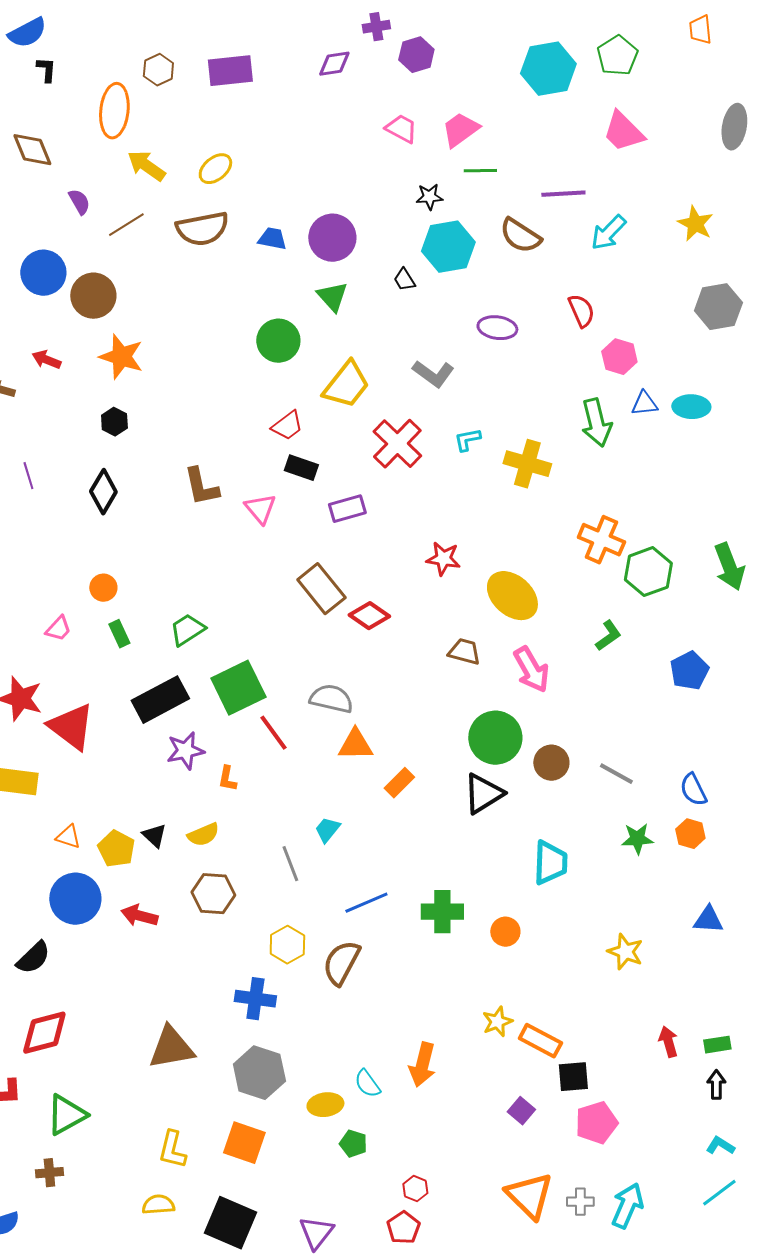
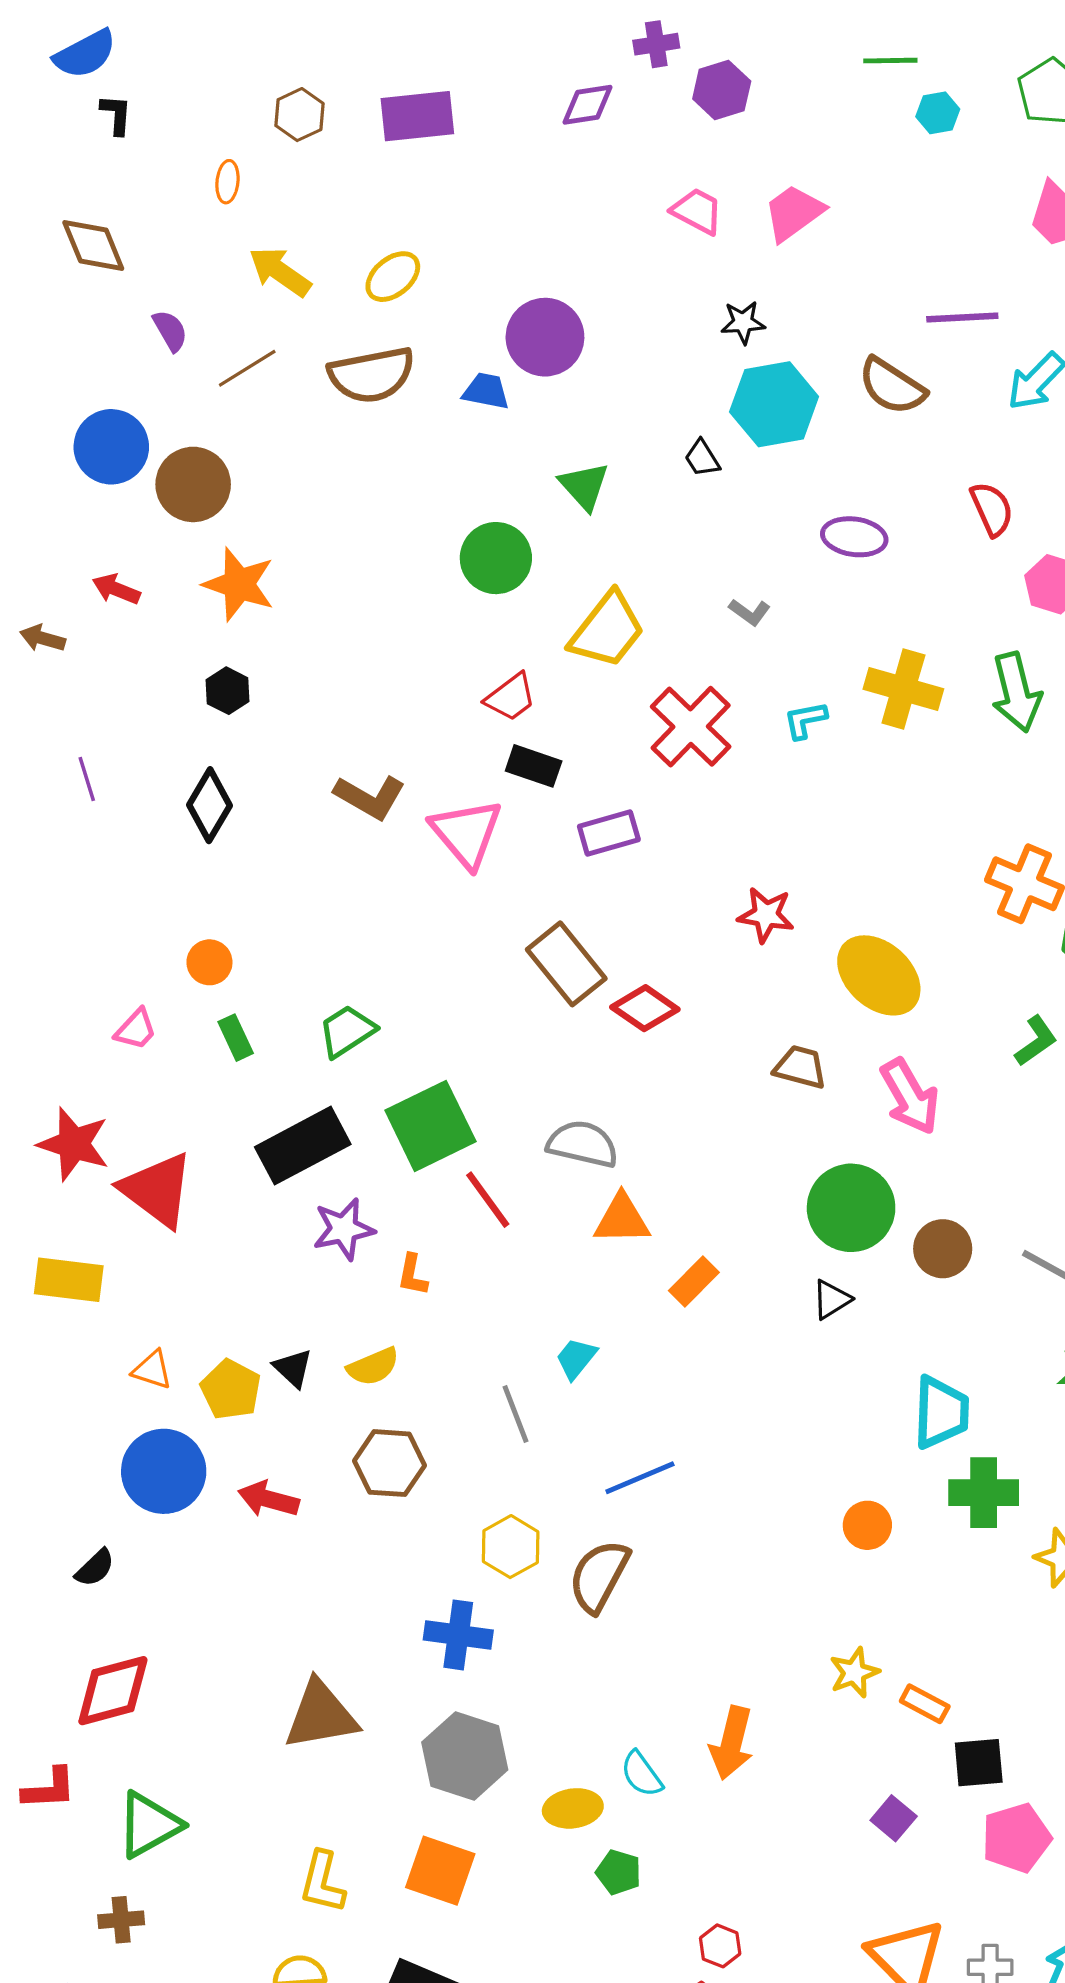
cyan hexagon: (548, 69) -> (938, 113), size x0.5
orange ellipse: (114, 111) -> (227, 182), size x0.5
green line: (480, 171) -> (890, 61), moved
purple circle: (332, 238) -> (545, 337), moved
gray L-shape: (433, 374) -> (750, 612), size x0.6
yellow cross: (527, 464) -> (903, 689), moved
brown L-shape: (201, 487) -> (370, 797), turned -48
pink triangle: (260, 509) -> (466, 833), size x1.4
black triangle: (483, 794) -> (831, 1299), size x0.6
green cross: (442, 912) -> (984, 1493), moved
black semicircle: (33, 958) -> (95, 1568), size x0.7
orange rectangle: (540, 1041) -> (925, 1704), size x0.7

